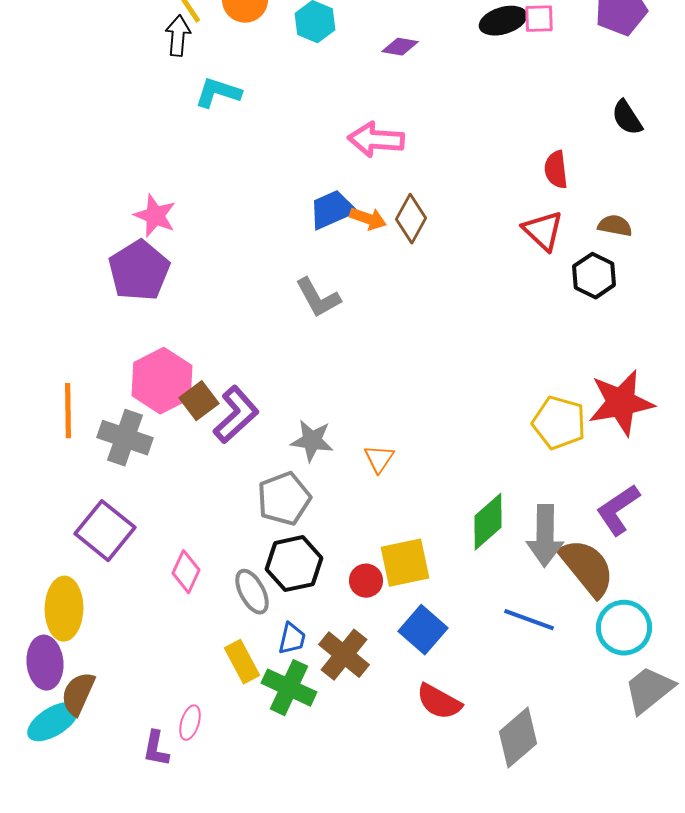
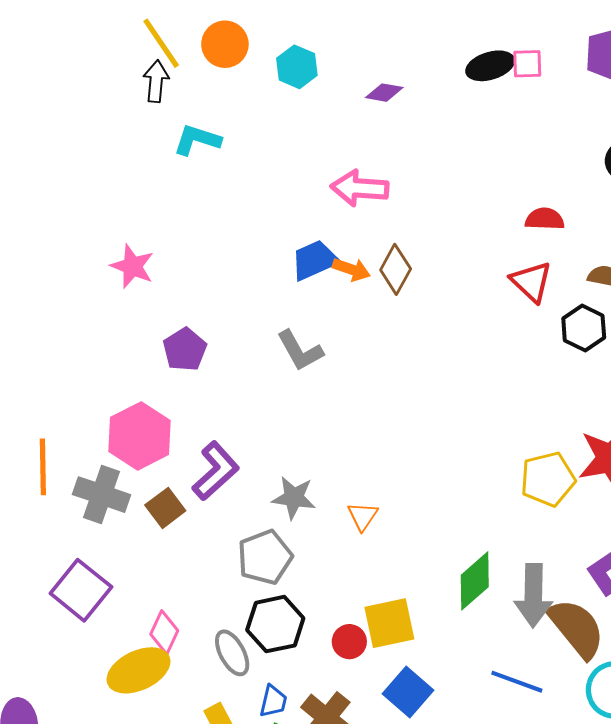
red semicircle: (556, 170) -> (545, 219), turned 99
purple pentagon: (139, 271) -> (185, 350), moved, size x0.7
brown square: (199, 401) -> (165, 508), moved
yellow pentagon: (559, 423) -> (548, 479), turned -30
yellow ellipse: (64, 609) -> (139, 670), moved, turned 64

